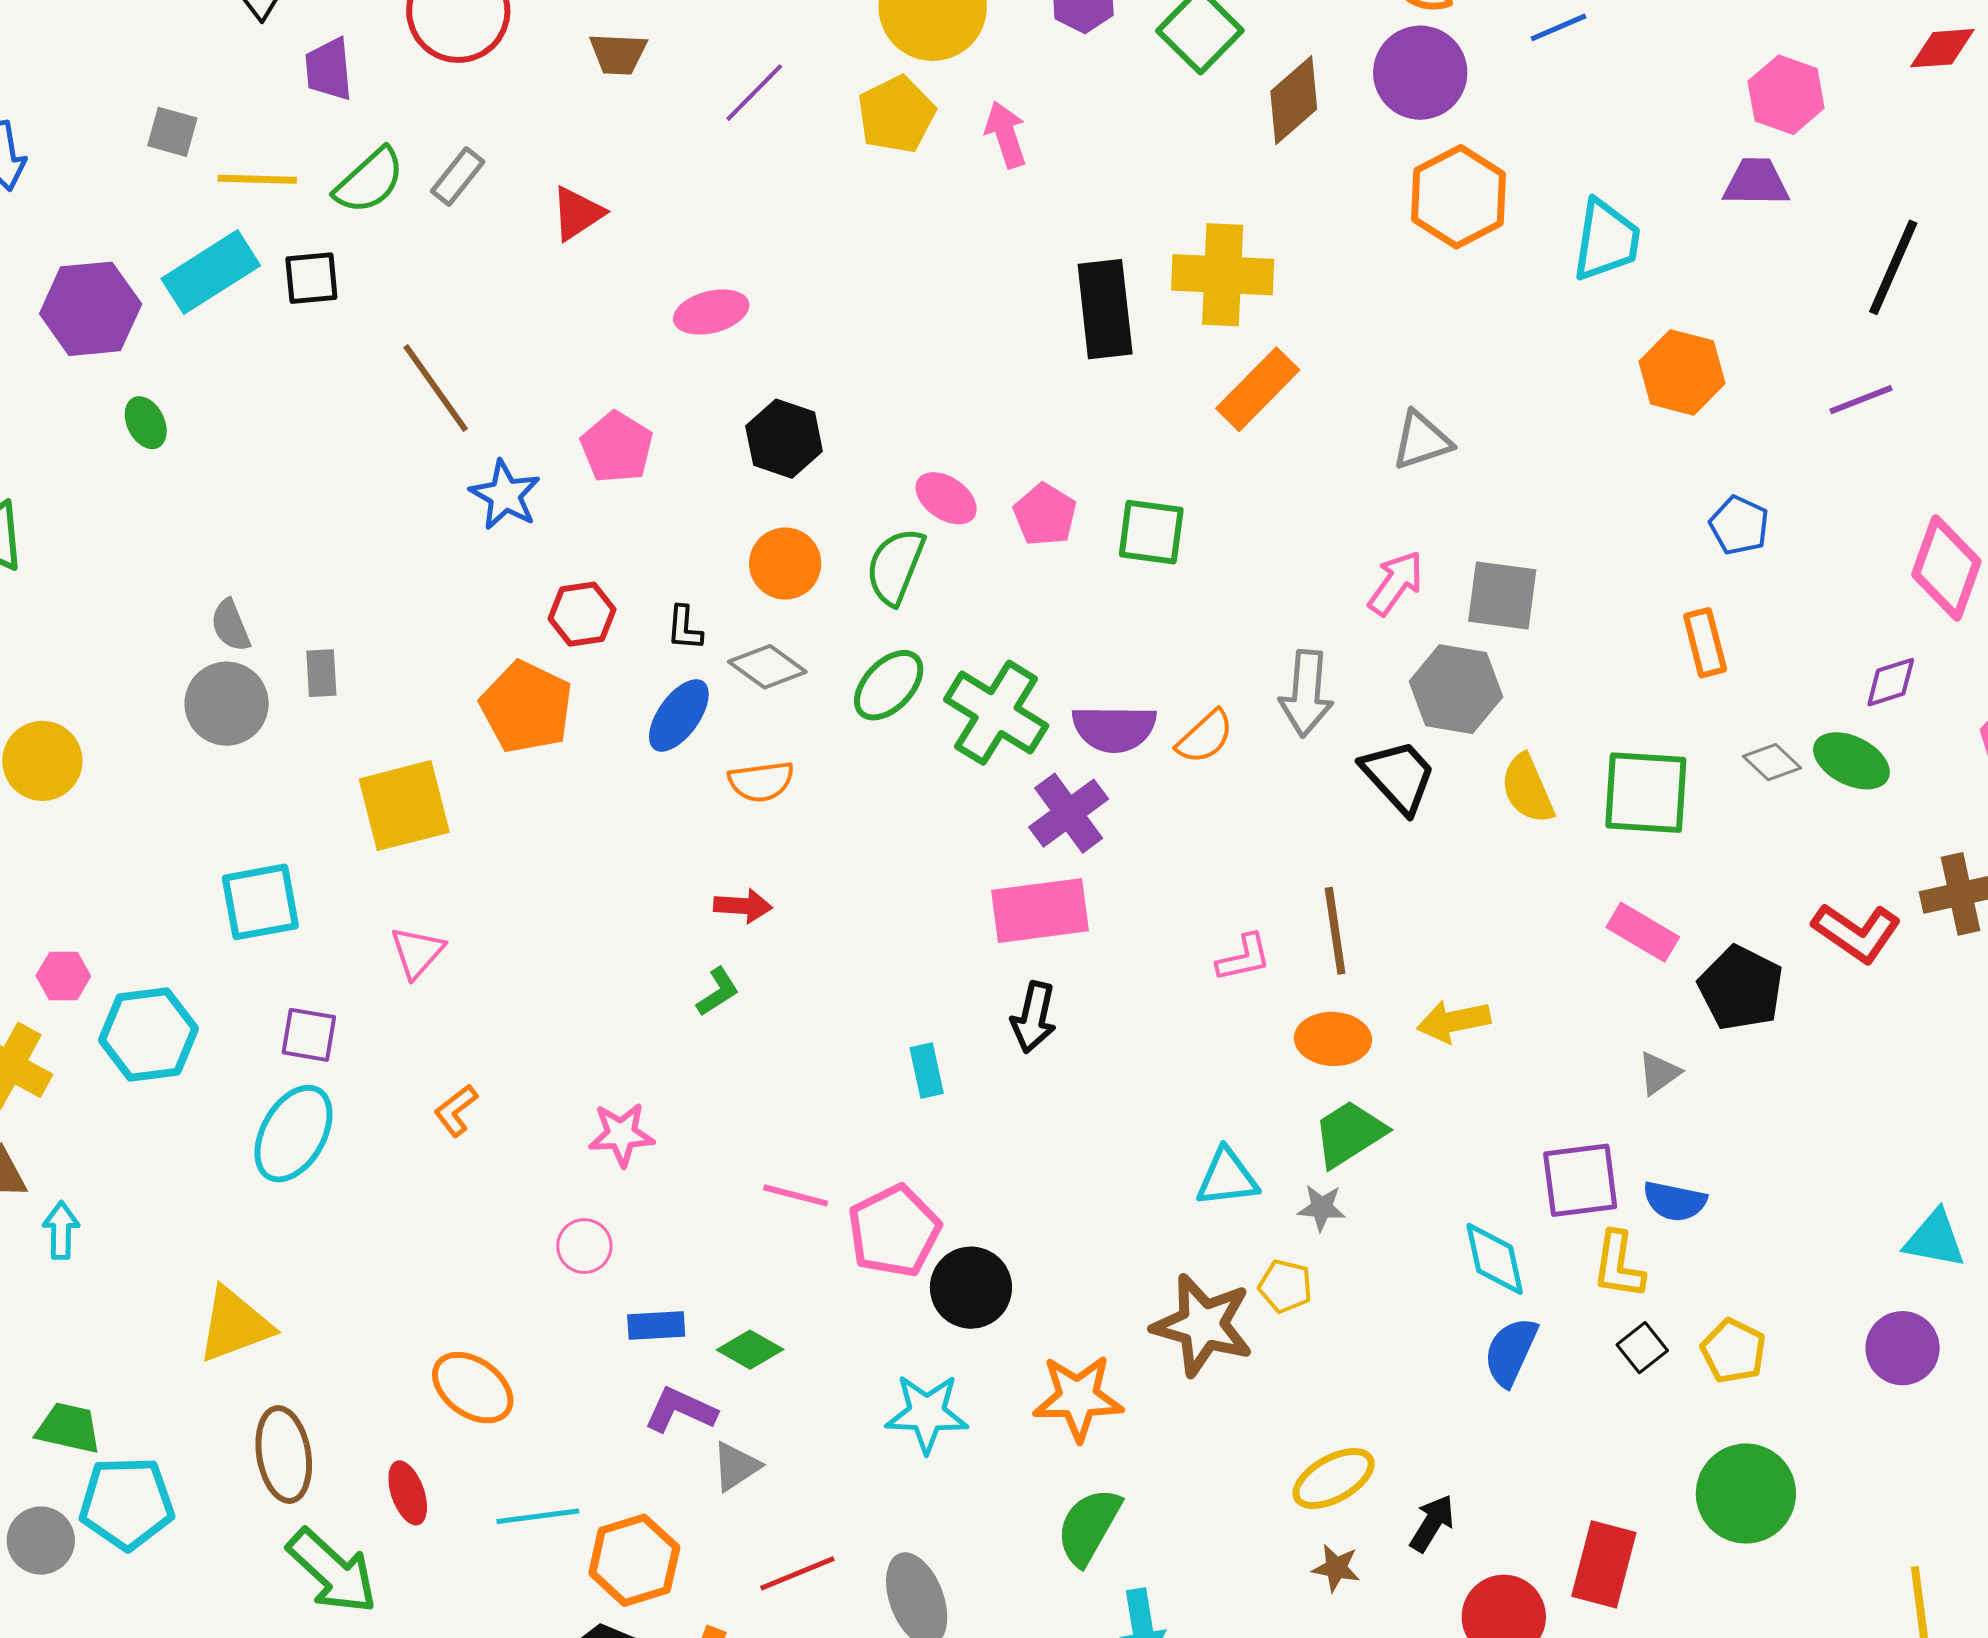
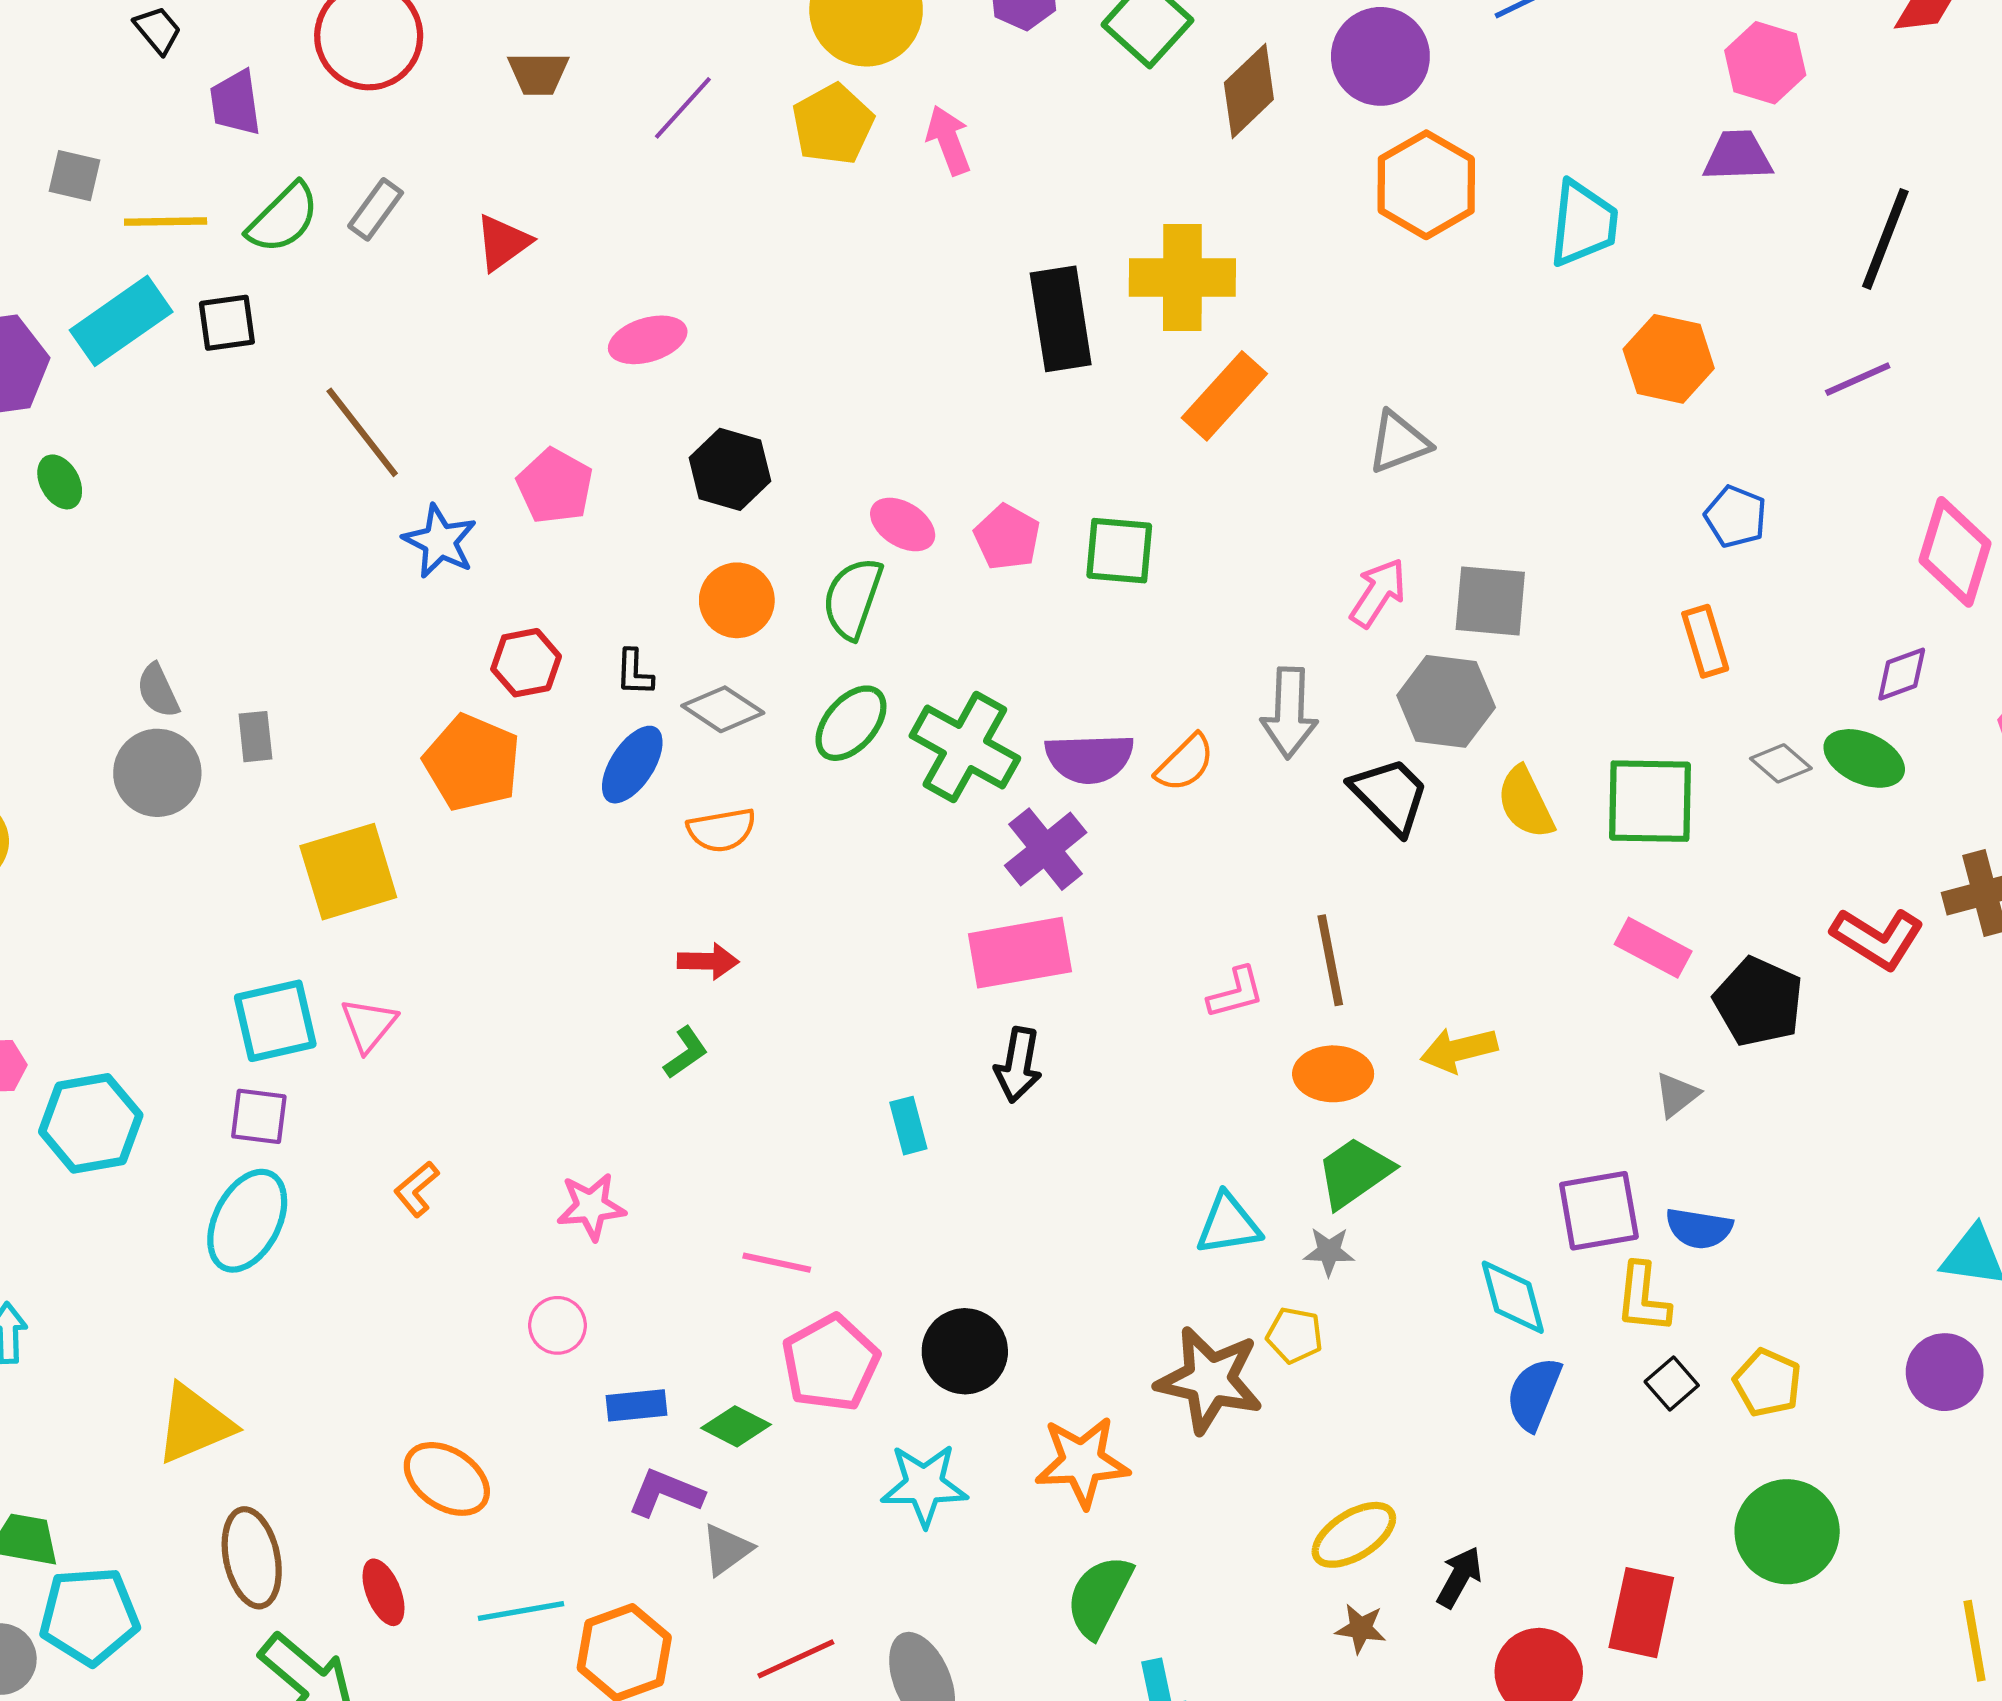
cyan square: (260, 902) -> (275, 1021), moved
pink pentagon: (894, 1231) -> (830, 1363), moved

